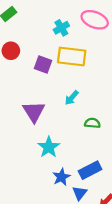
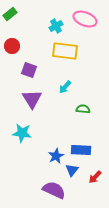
purple square: (43, 65) -> (29, 70), moved
cyan star: (49, 147) -> (22, 133), moved, turned -30
blue rectangle: (90, 170) -> (81, 150), turned 30

